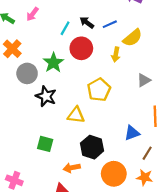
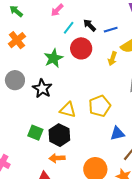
pink arrow: (32, 14) -> (57, 10), moved
gray circle: (27, 73) -> (15, 80), moved
yellow pentagon: (99, 90) -> (100, 106), moved
black hexagon: (92, 147) -> (59, 135), moved

